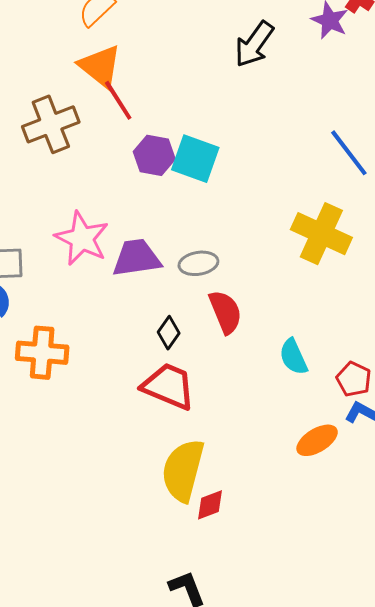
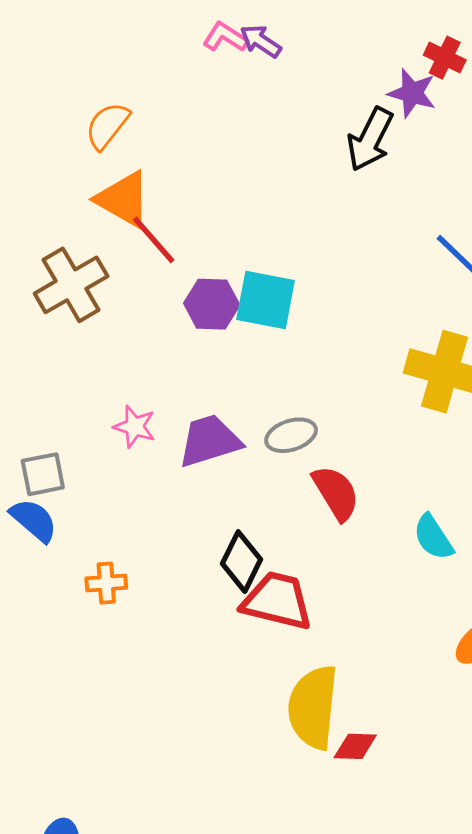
black arrow: (254, 44) -> (370, 139), moved
pink star: (82, 238) -> (135, 427), size x0.6
black diamond: (169, 333) -> (242, 562), moved, size x1.4
orange cross: (42, 353) -> (106, 583), size x0.6
red diamond: (210, 505) -> (355, 746), turned 32

